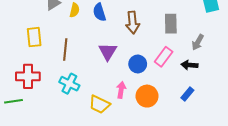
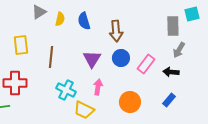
gray rectangle: (171, 24) -> (173, 26), moved
blue circle: (138, 64) -> (121, 58), moved
cyan cross: (69, 84) -> (66, 90), moved
pink arrow: (121, 90) -> (98, 87), moved

